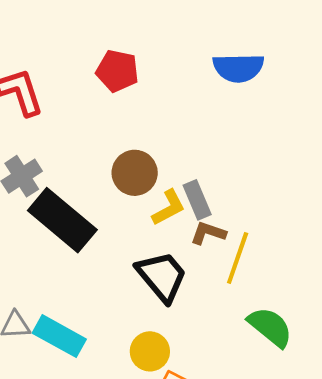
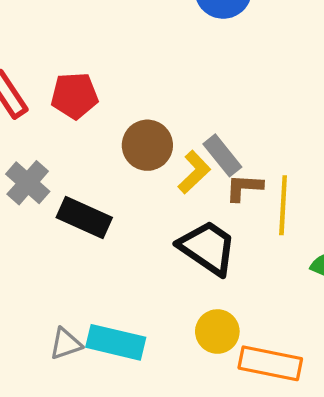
red pentagon: (117, 71) -> (74, 96), moved
black rectangle: (62, 220) -> (84, 217), size x0.7

